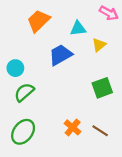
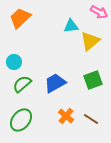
orange trapezoid: (38, 21) -> (20, 18), moved
yellow triangle: (99, 45) -> (90, 41), size x1.5
blue trapezoid: (60, 55) -> (55, 83), moved

